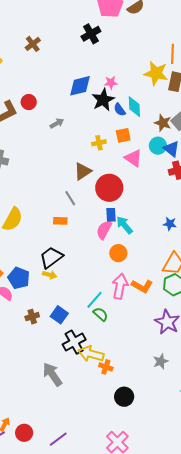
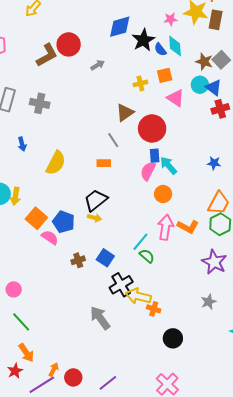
pink star: (111, 83) -> (171, 19), moved
red circle: (29, 102) -> (69, 44), size x1.5

